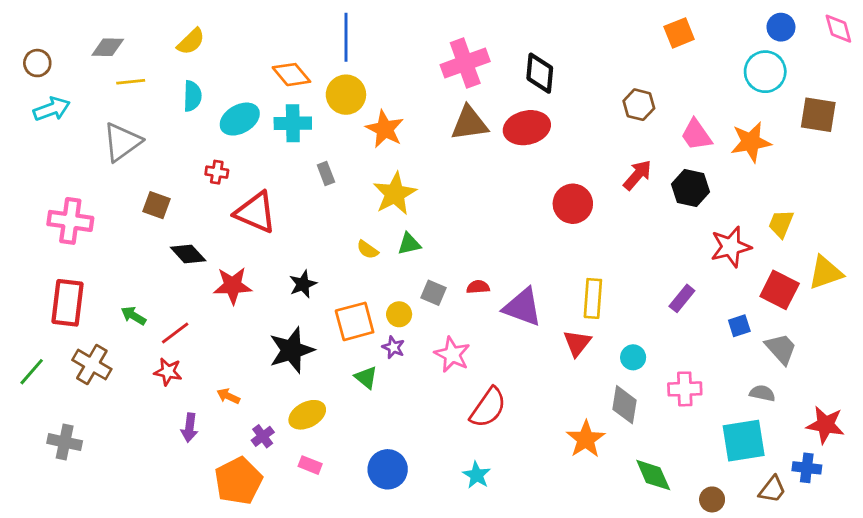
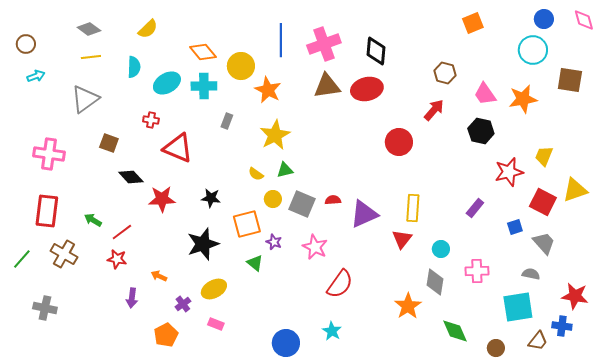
blue line: (346, 37) -> (281, 40), moved
yellow semicircle: (191, 42) -> (148, 29), moved
gray diamond: (108, 47) -> (89, 29), moved, turned 35
cyan arrow: (52, 109) -> (36, 76), size x0.7
gray rectangle: (326, 174) -> (227, 121), turned 42
red arrow: (637, 175) -> (434, 110), moved
black star: (303, 284) -> (211, 198), turned 30
gray square: (434, 293) -> (302, 204), size x1.5
purple triangle: (523, 307) -> (364, 214), turned -44
yellow circle: (399, 314) -> (273, 199), moved
blue circle: (388, 469) -> (286, 343), moved
orange pentagon: (238, 481) -> (166, 335), size x0.7

